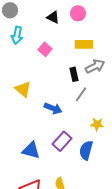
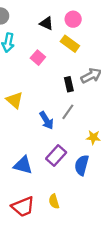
yellow rectangle: (84, 44) -> (70, 44), moved, turned 36
gray line: (81, 94) -> (68, 112), moved
blue arrow: (53, 108) -> (46, 120), turned 36

